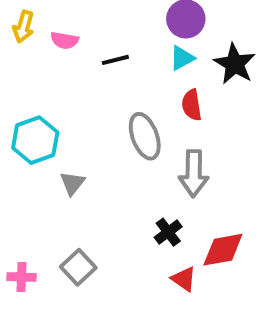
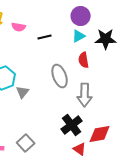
black star: (235, 64) -> (106, 39), turned -30
gray triangle: (72, 183) -> (23, 92), moved
black cross: (168, 232) -> (72, 125), size x1.5

